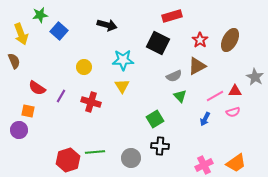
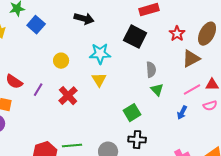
brown triangle: (197, 66) -> (191, 59), moved
gray semicircle: (174, 76) -> (151, 70), turned -70
red cross: (91, 102) -> (68, 96), turned 30

